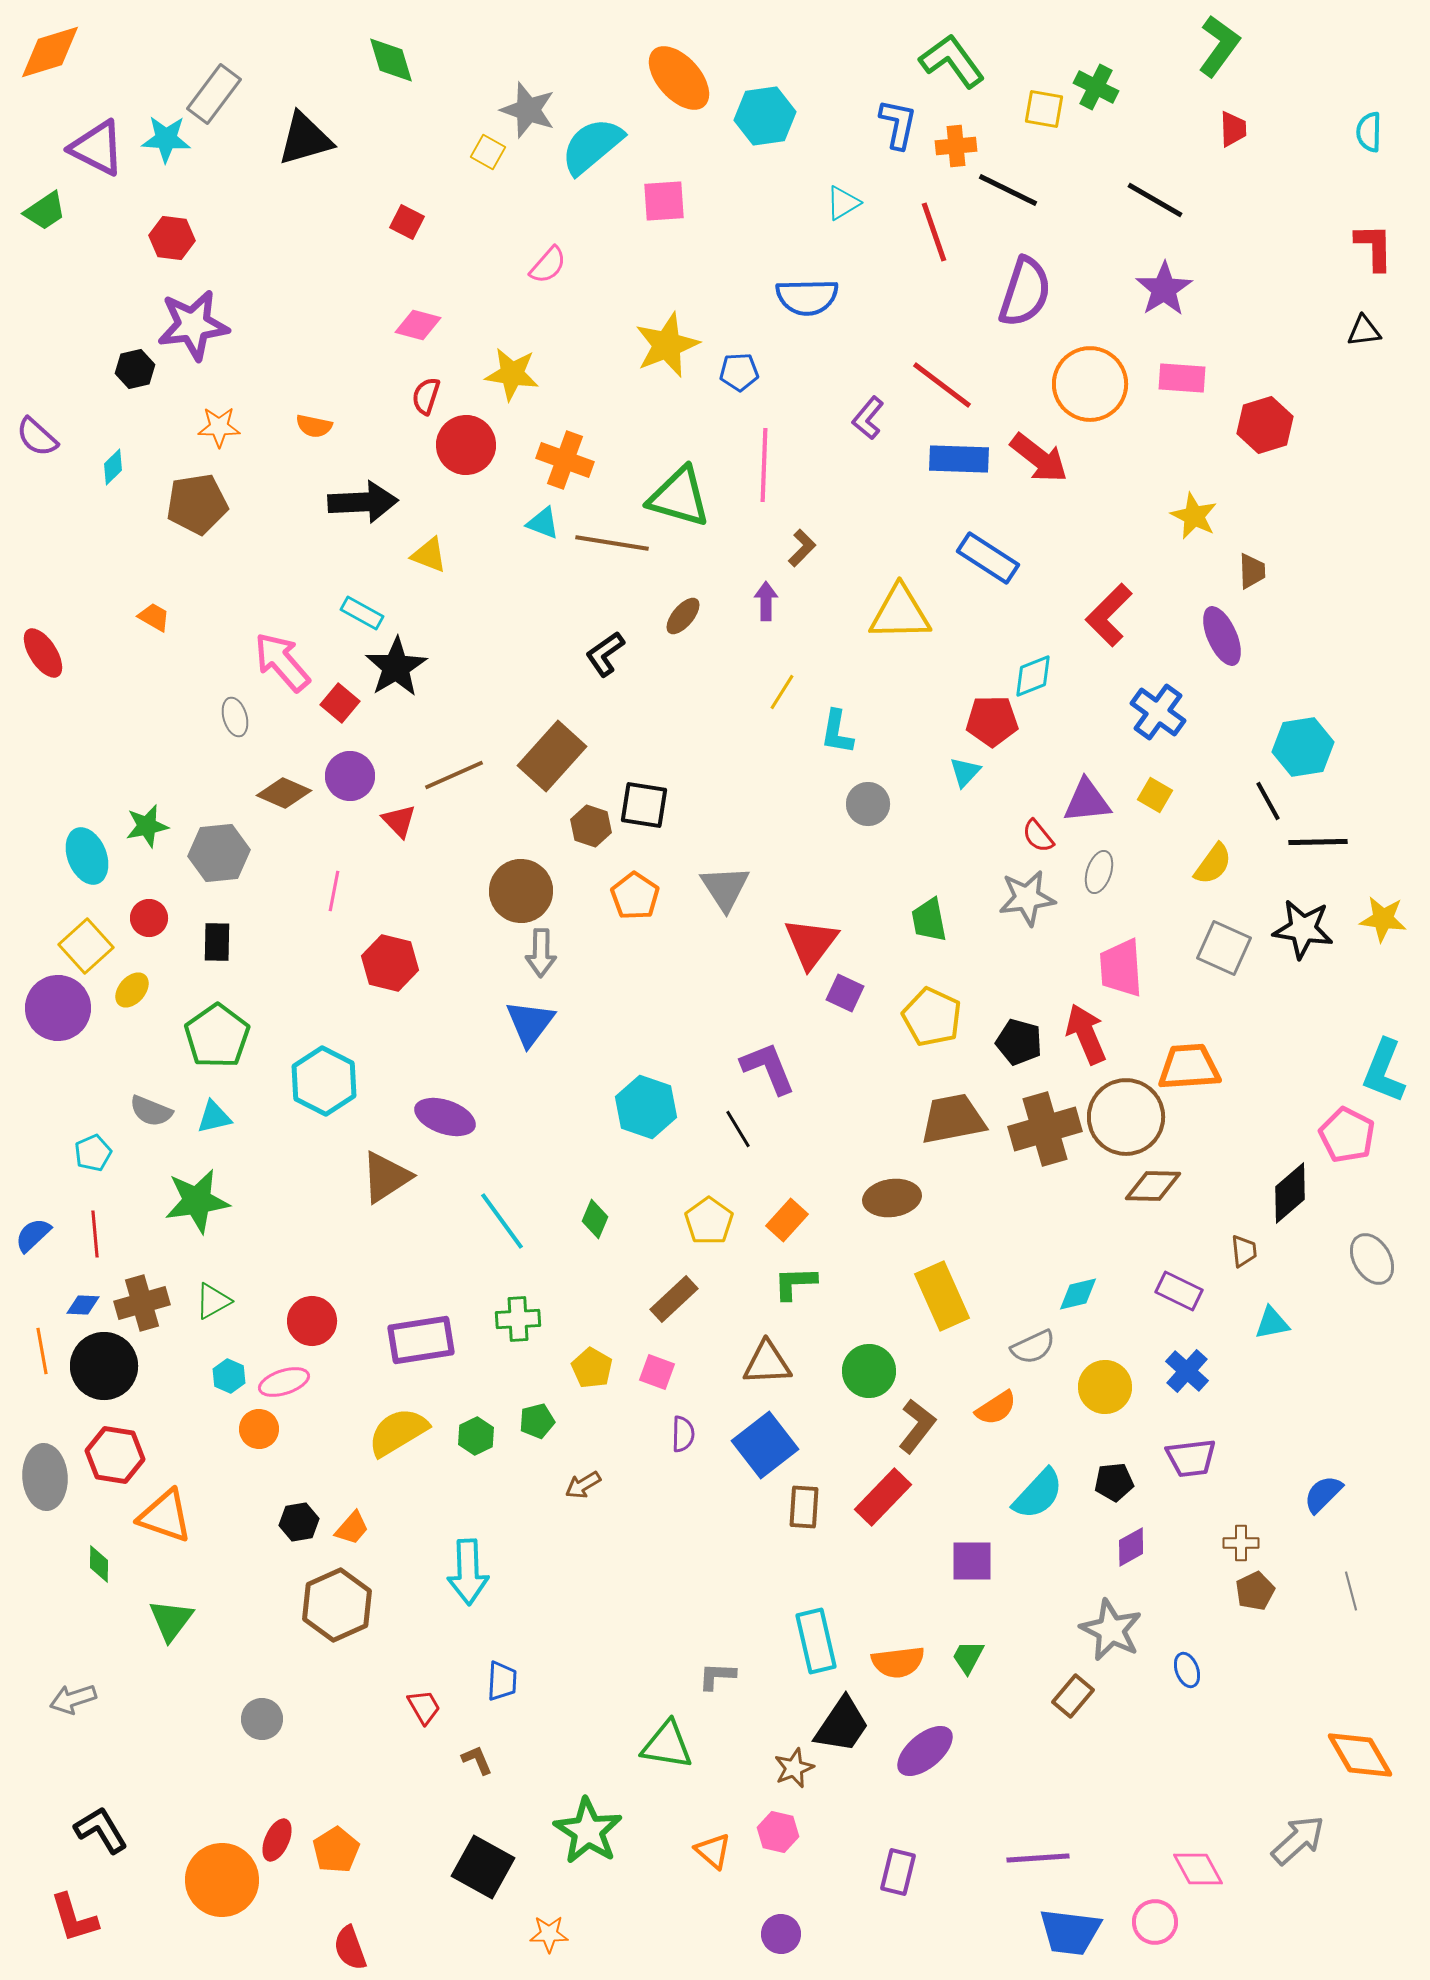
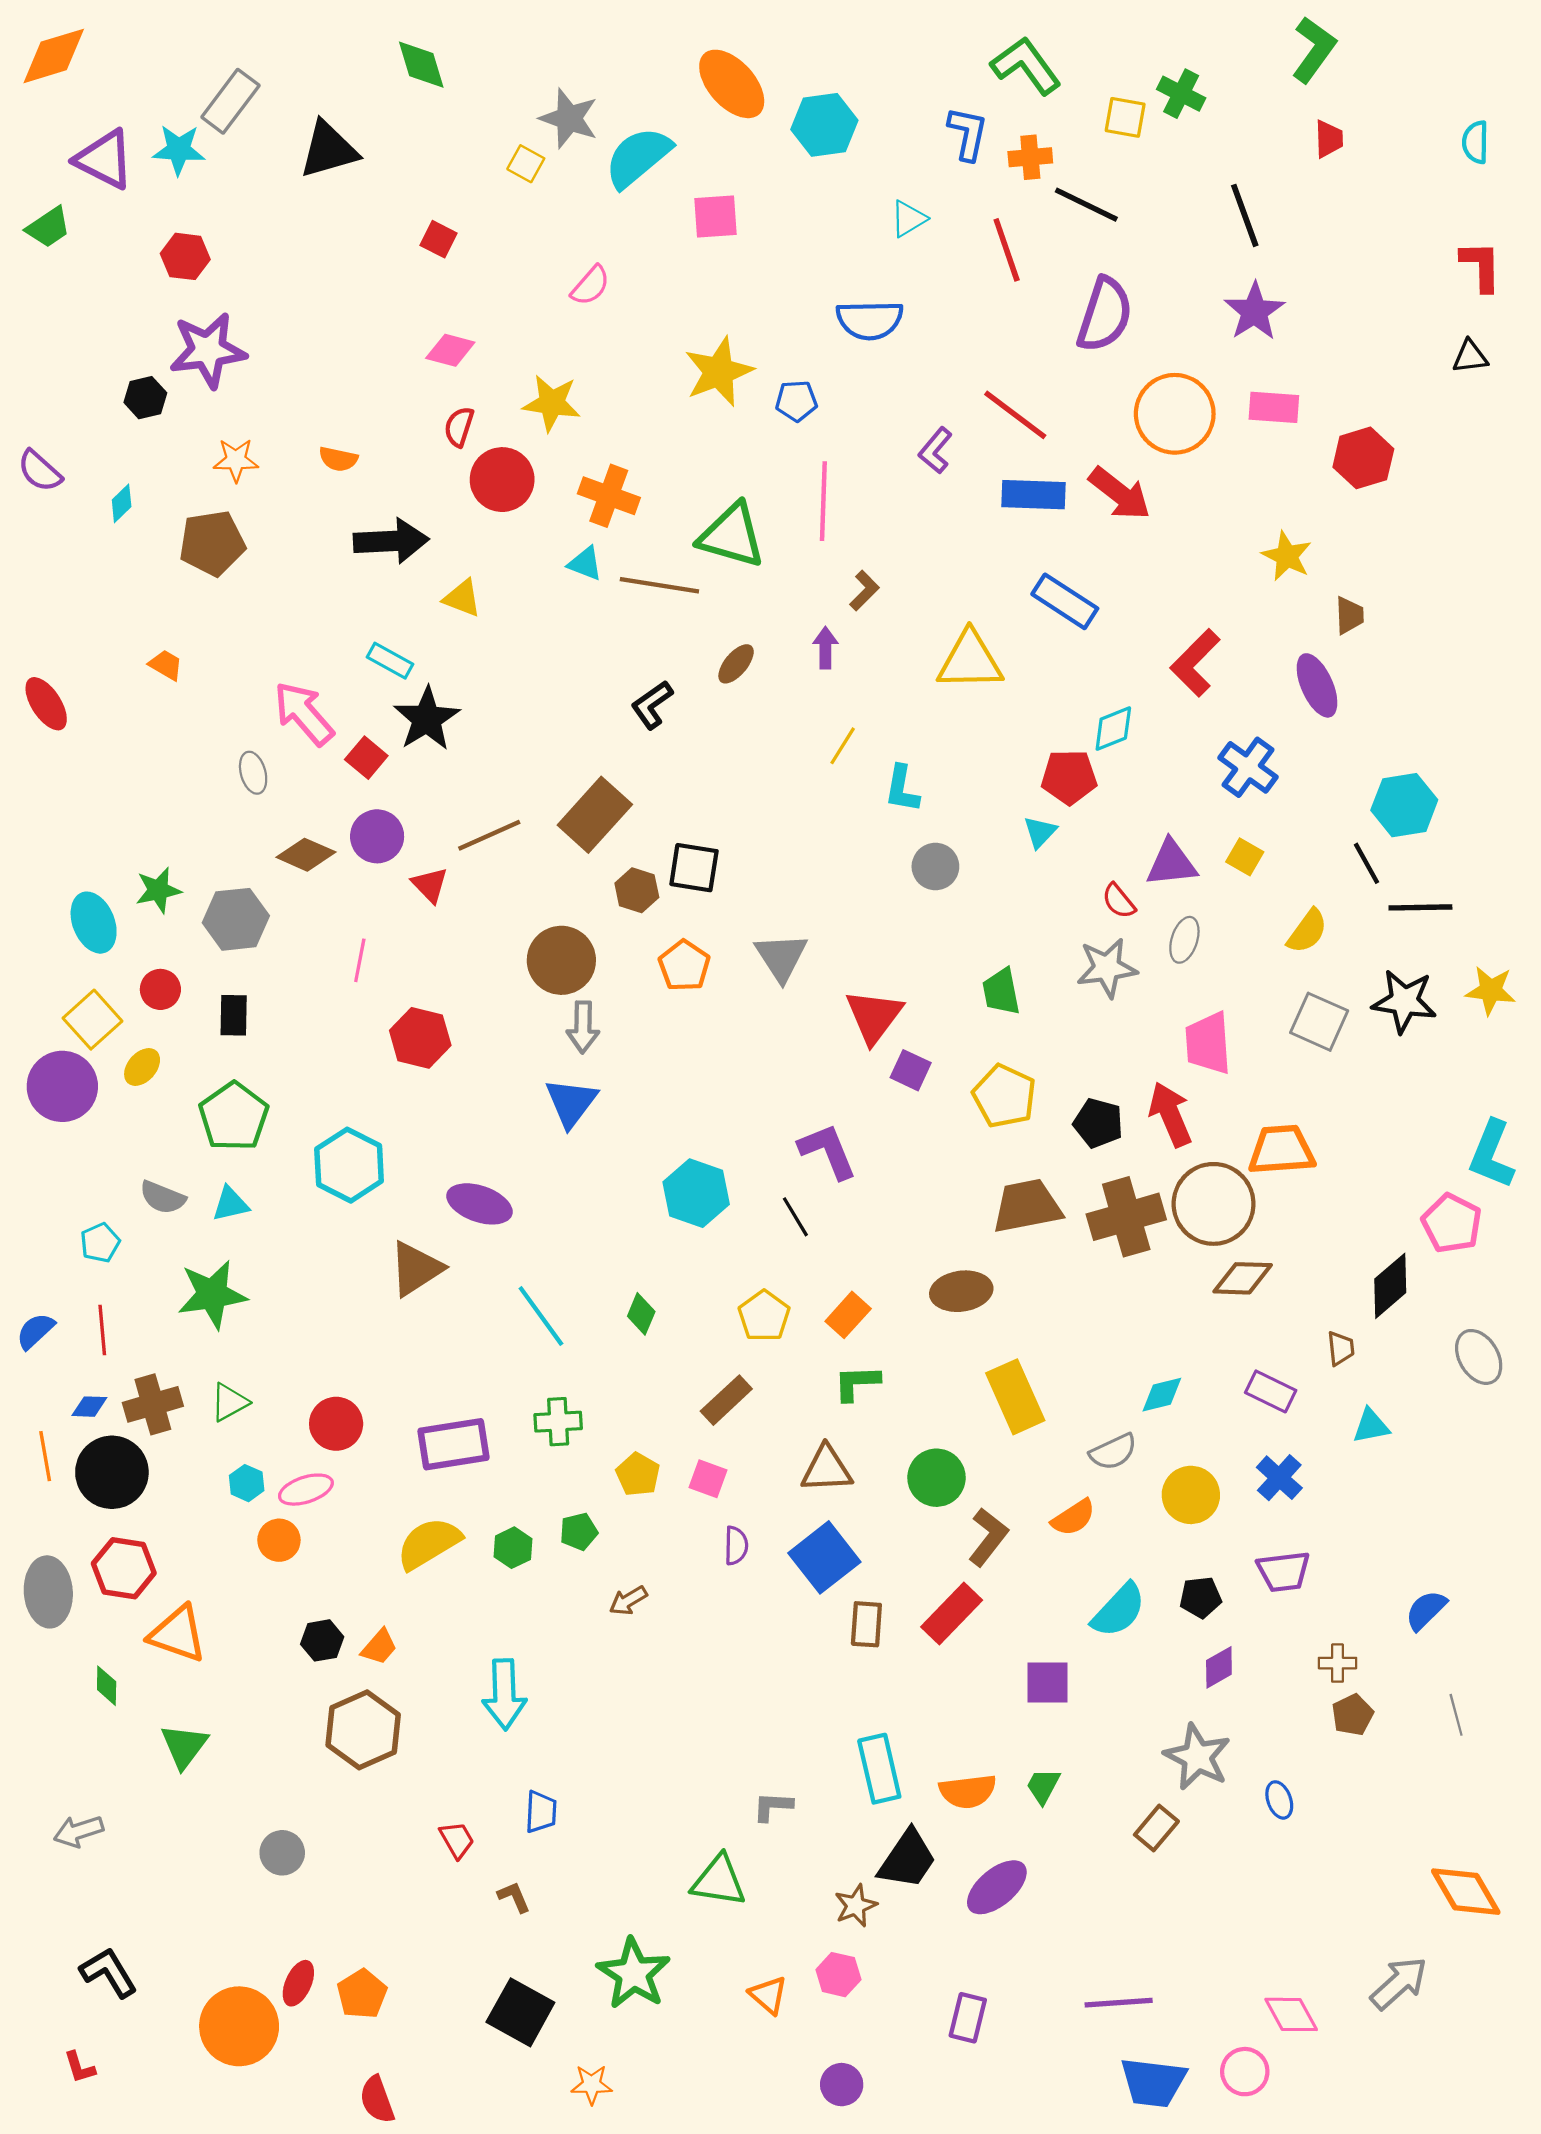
black line: (1155, 200) -> (1245, 215), turned 40
red L-shape: (74, 1918) -> (80, 2067), size x0.6

